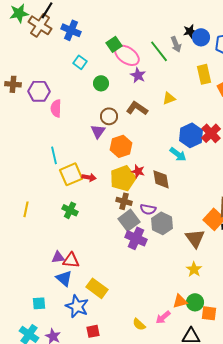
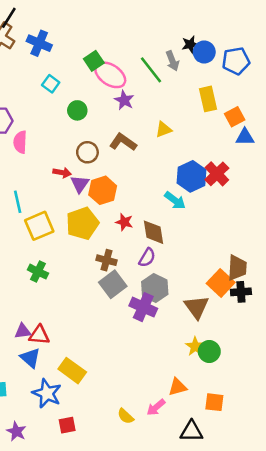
purple triangle: (98, 131) -> (80, 184), moved
red arrow: (89, 177) -> (62, 173), moved
yellow pentagon: (123, 178) -> (82, 223), moved
purple semicircle: (148, 209) -> (147, 258), moved, turned -70
purple cross: (136, 238) -> (143, 307), moved
green circle: (195, 302) -> (209, 351), moved

